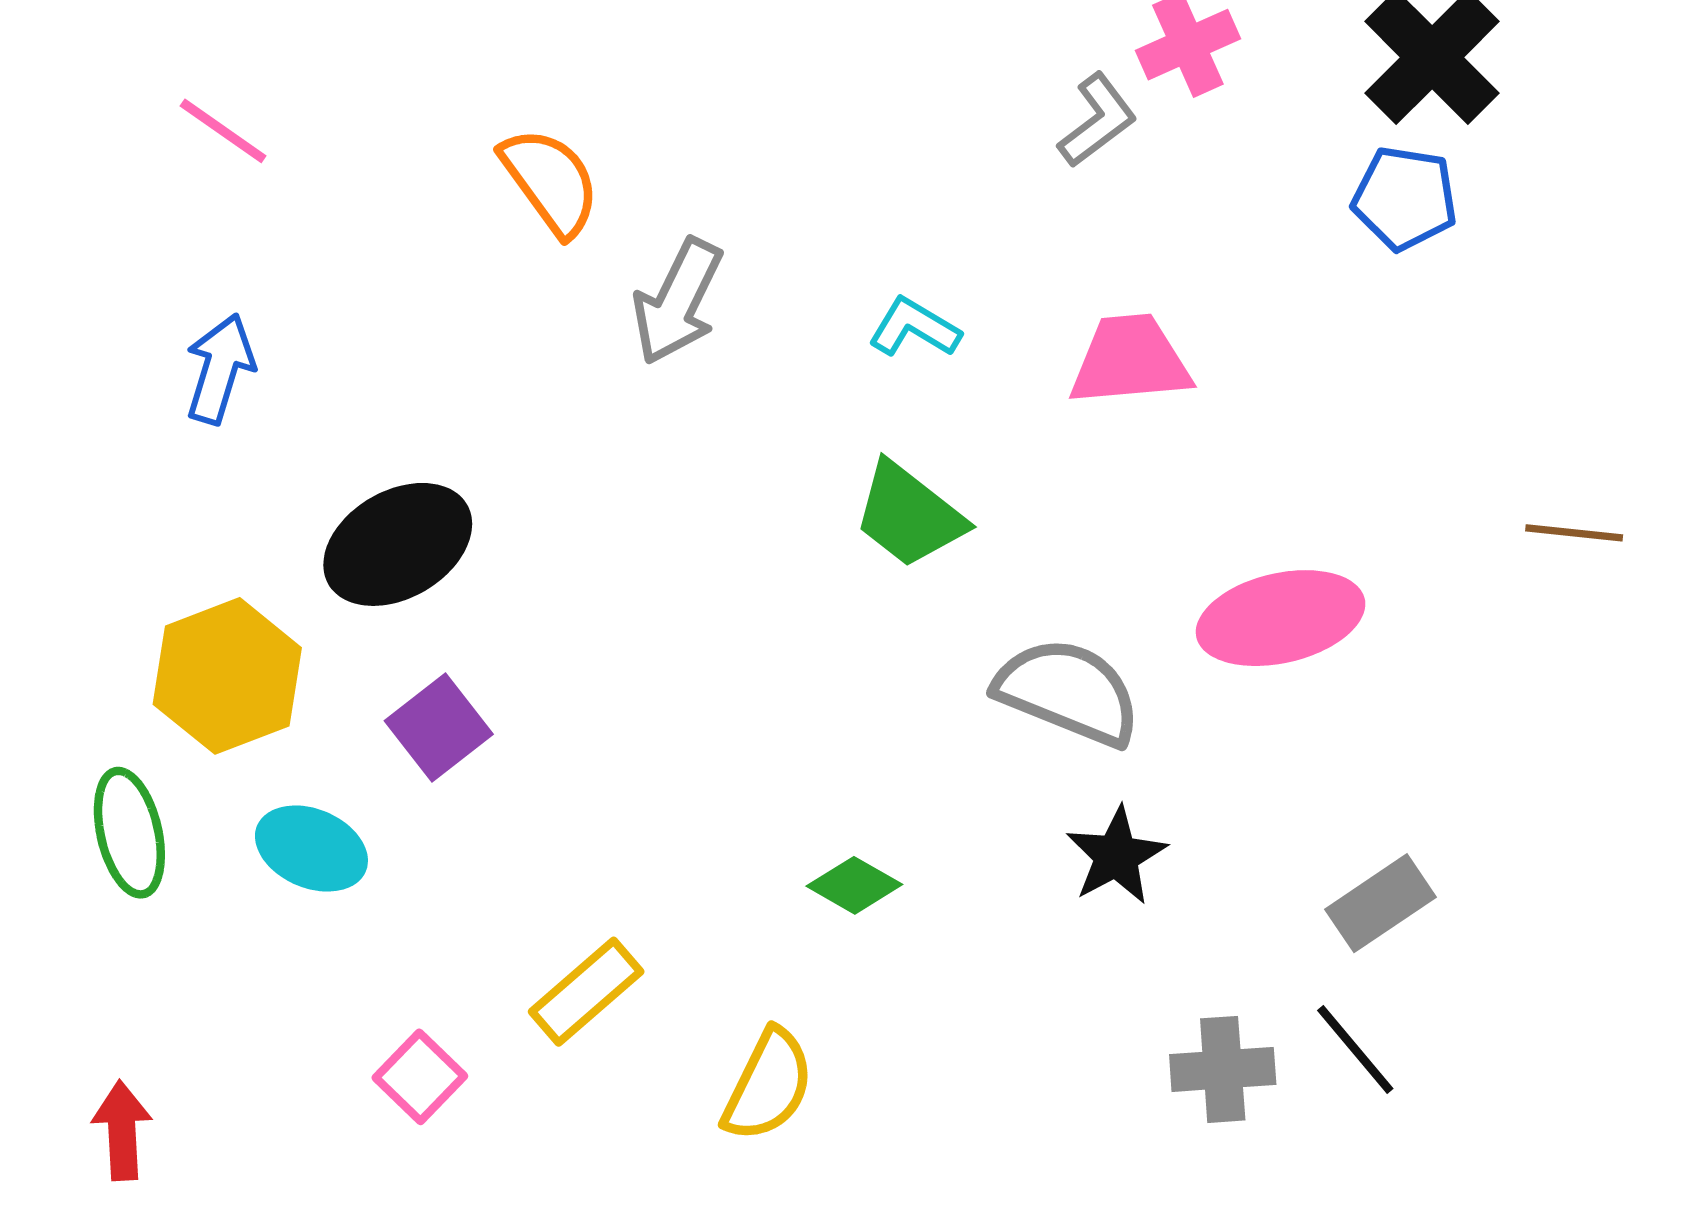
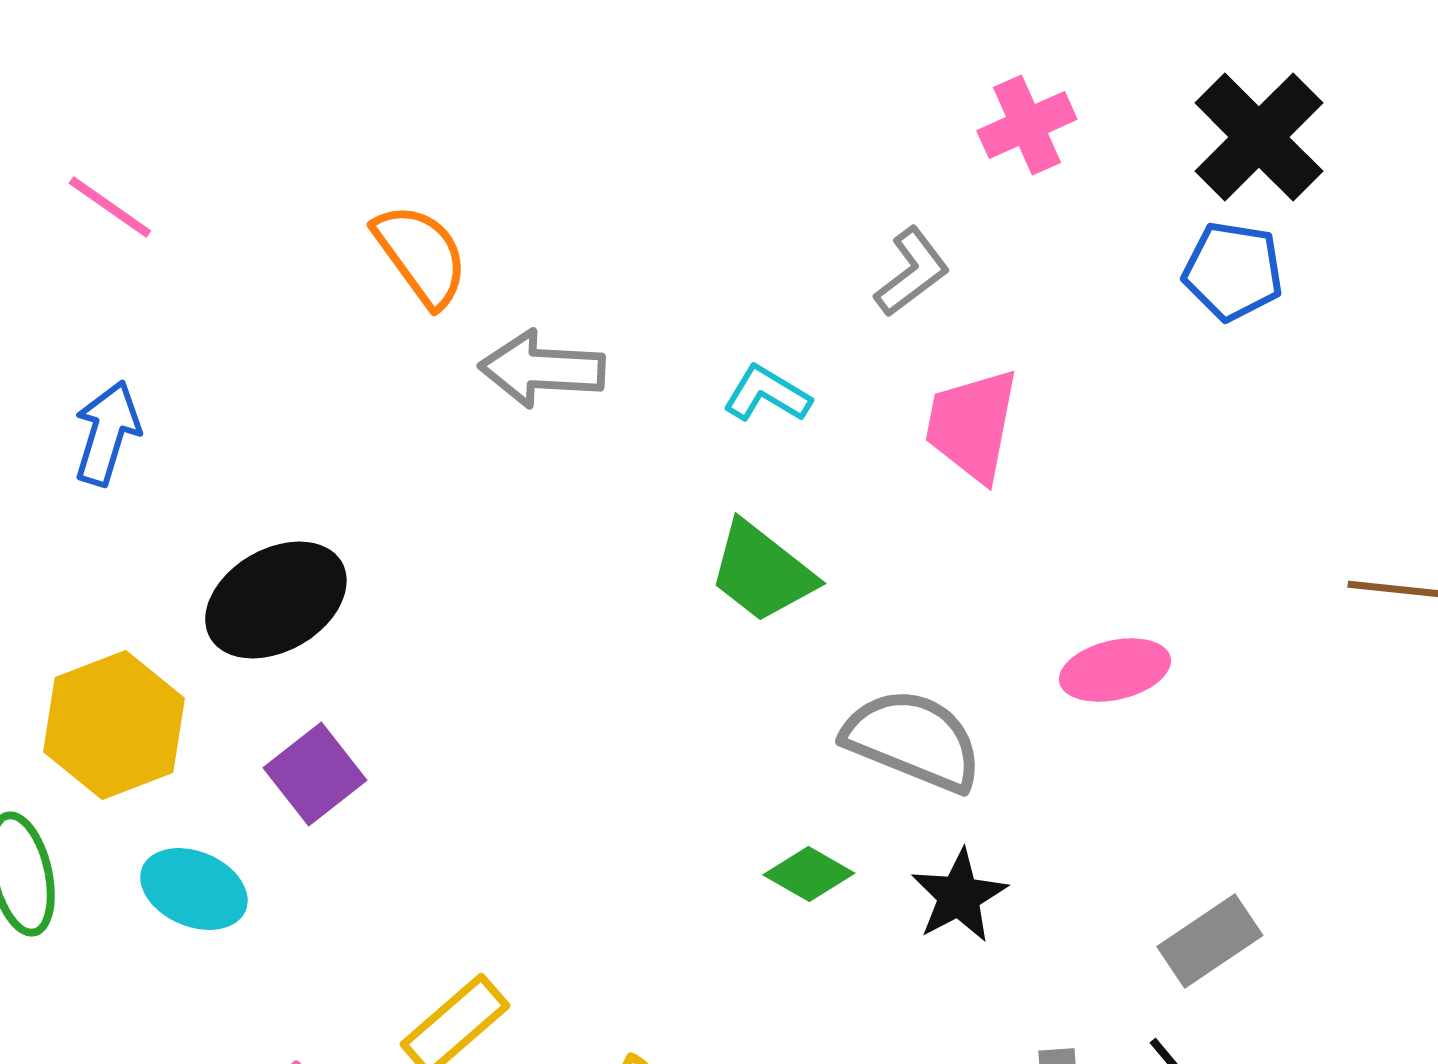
gray L-shape: (1097, 120) -> (912, 272), moved
gray arrow: (678, 301) -> (542, 369), turned 67
pink trapezoid: (1130, 360) -> (972, 425), turned -74
pink ellipse: (1281, 618) -> (1115, 670), size x0.7
green diamond: (854, 885) -> (809, 874), moved

